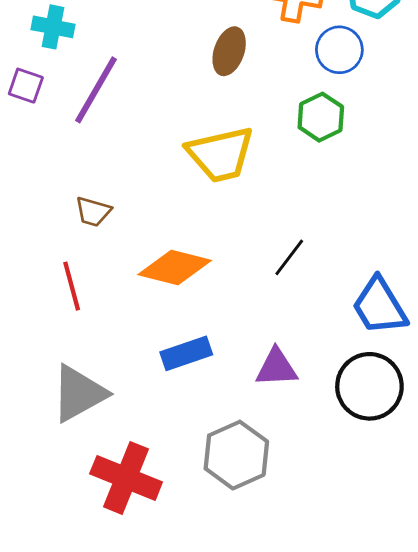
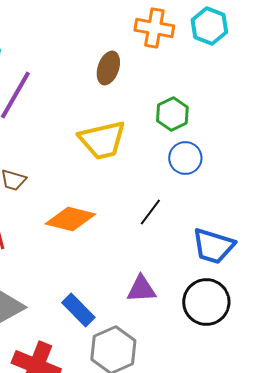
blue circle: (339, 50) -> (185, 158), moved
blue trapezoid: (379, 306) -> (213, 246), turned -42
blue rectangle: (186, 353) -> (78, 310), moved, turned 64

